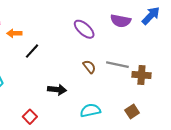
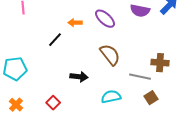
orange arrow: (14, 33) -> (75, 23), moved
gray line: (117, 65) -> (140, 77), moved
brown semicircle: (89, 67) -> (110, 55), size x1.6

